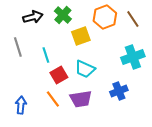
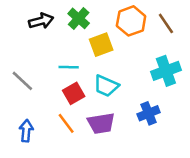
gray line: (18, 47) -> (22, 81), moved, turned -30
cyan line: (46, 55) -> (69, 67), moved, turned -70

